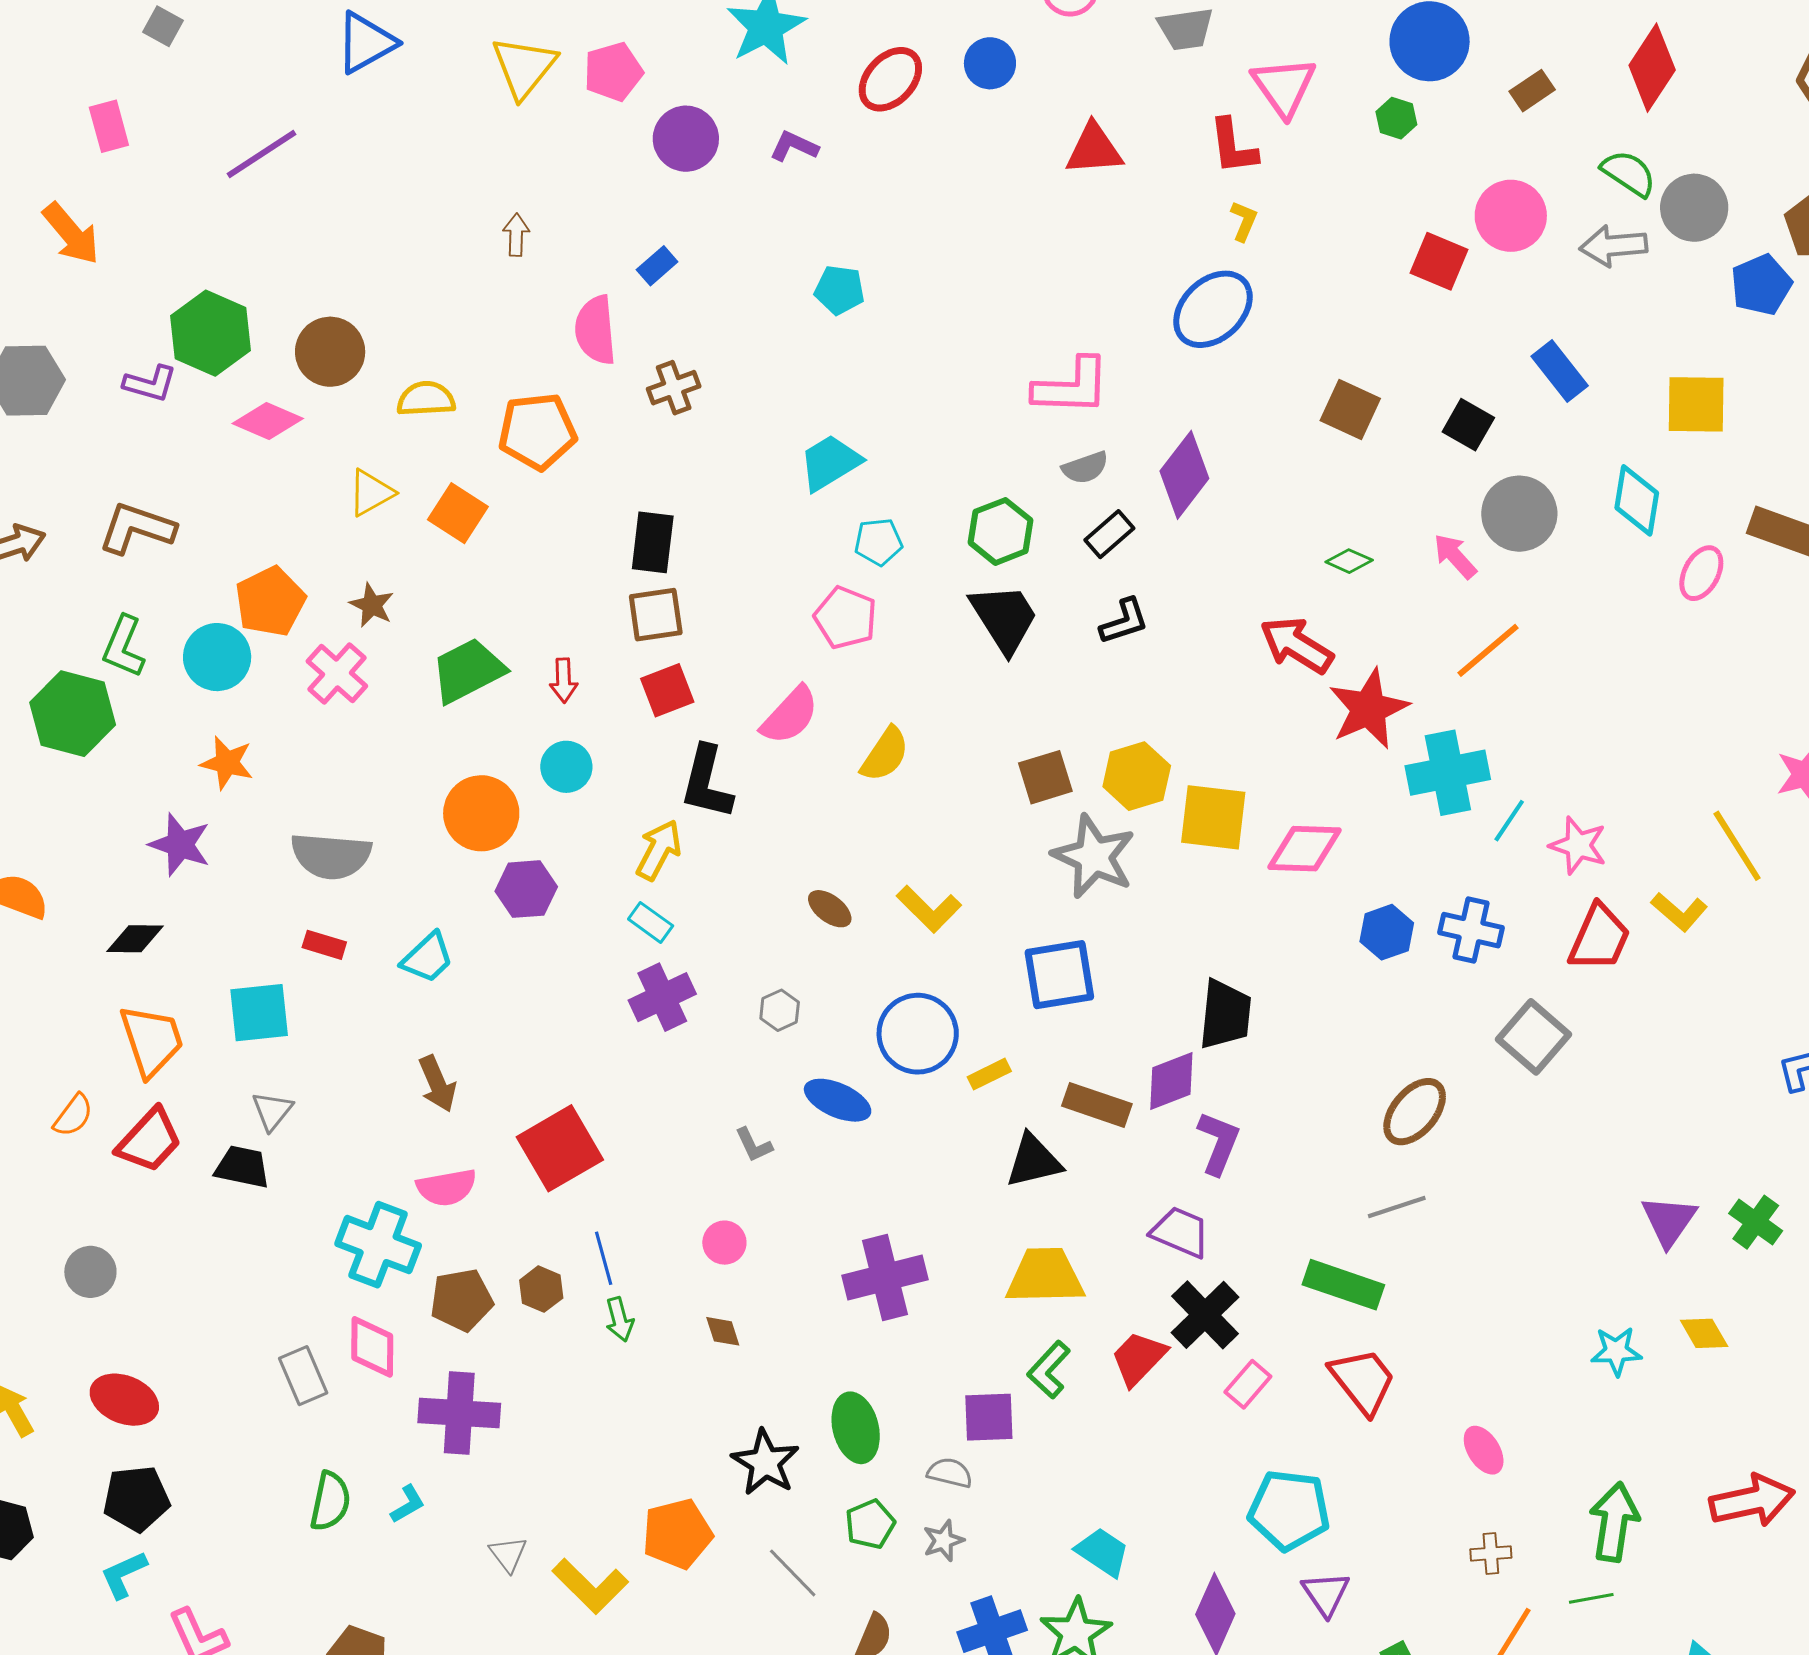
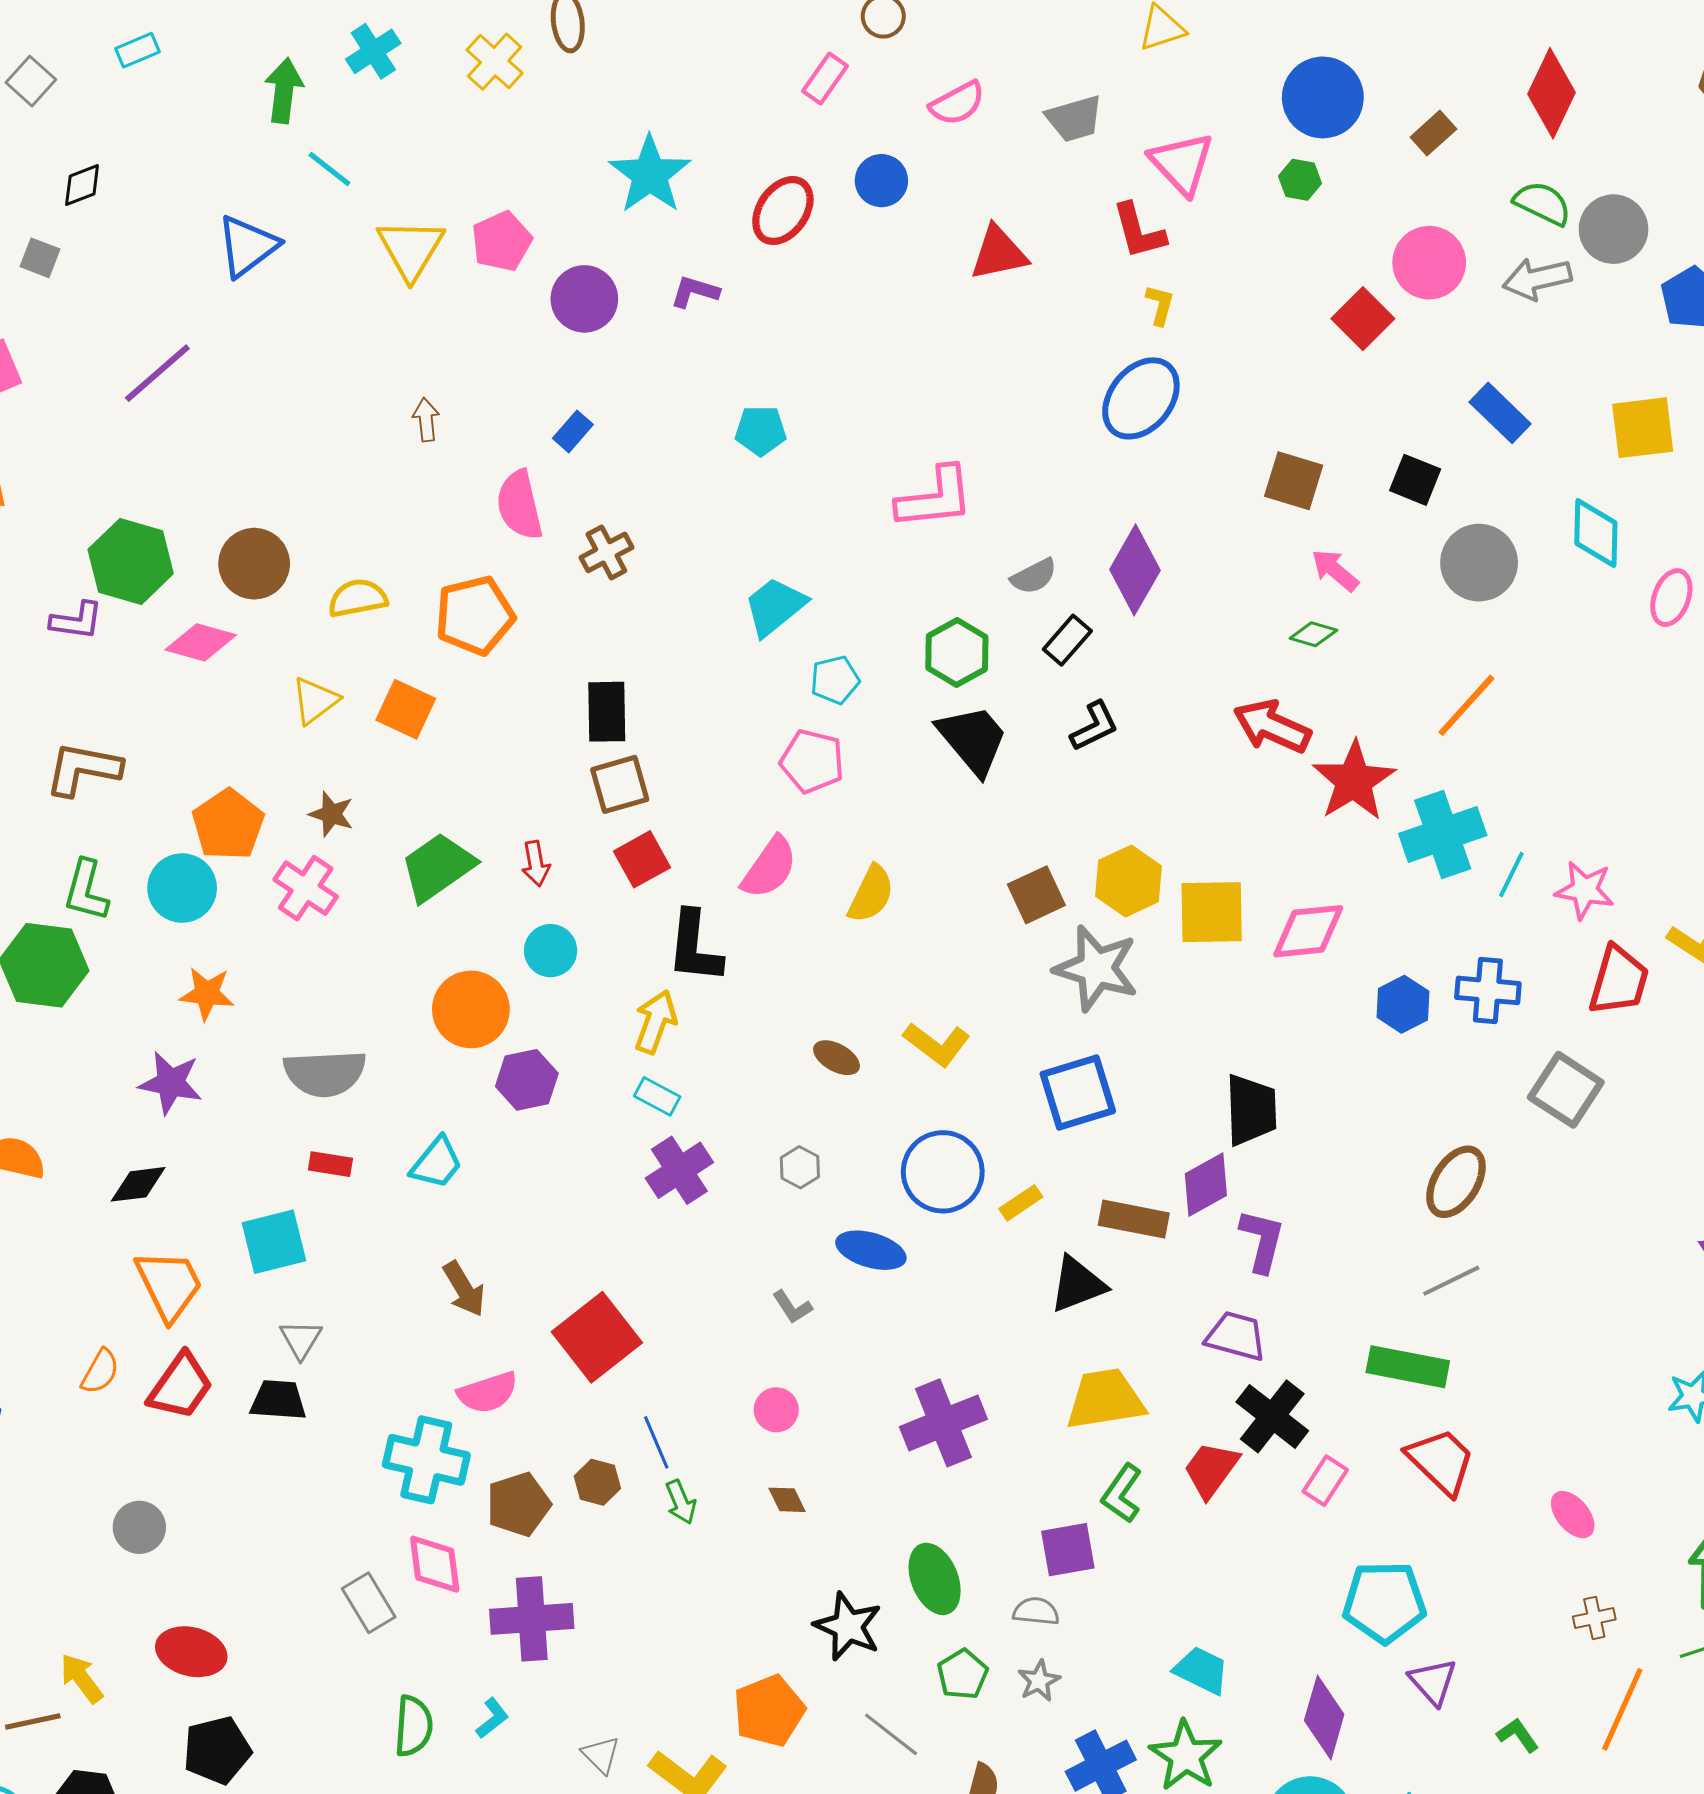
red square: (1439, 261) -> (1363, 319), turned 30
pink L-shape: (1071, 387) -> (935, 498), moved
pink arrow: (1455, 556) -> (1335, 570), moved

